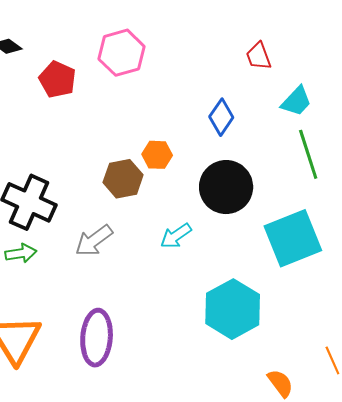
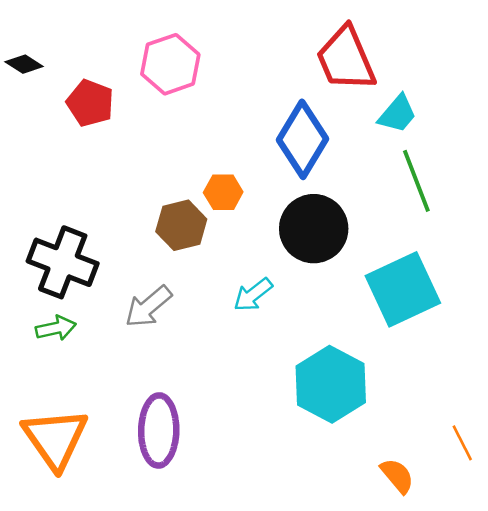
red trapezoid: (259, 56) -> (346, 59), size x1.8
blue diamond: (221, 117) -> (303, 139), size x1.6

